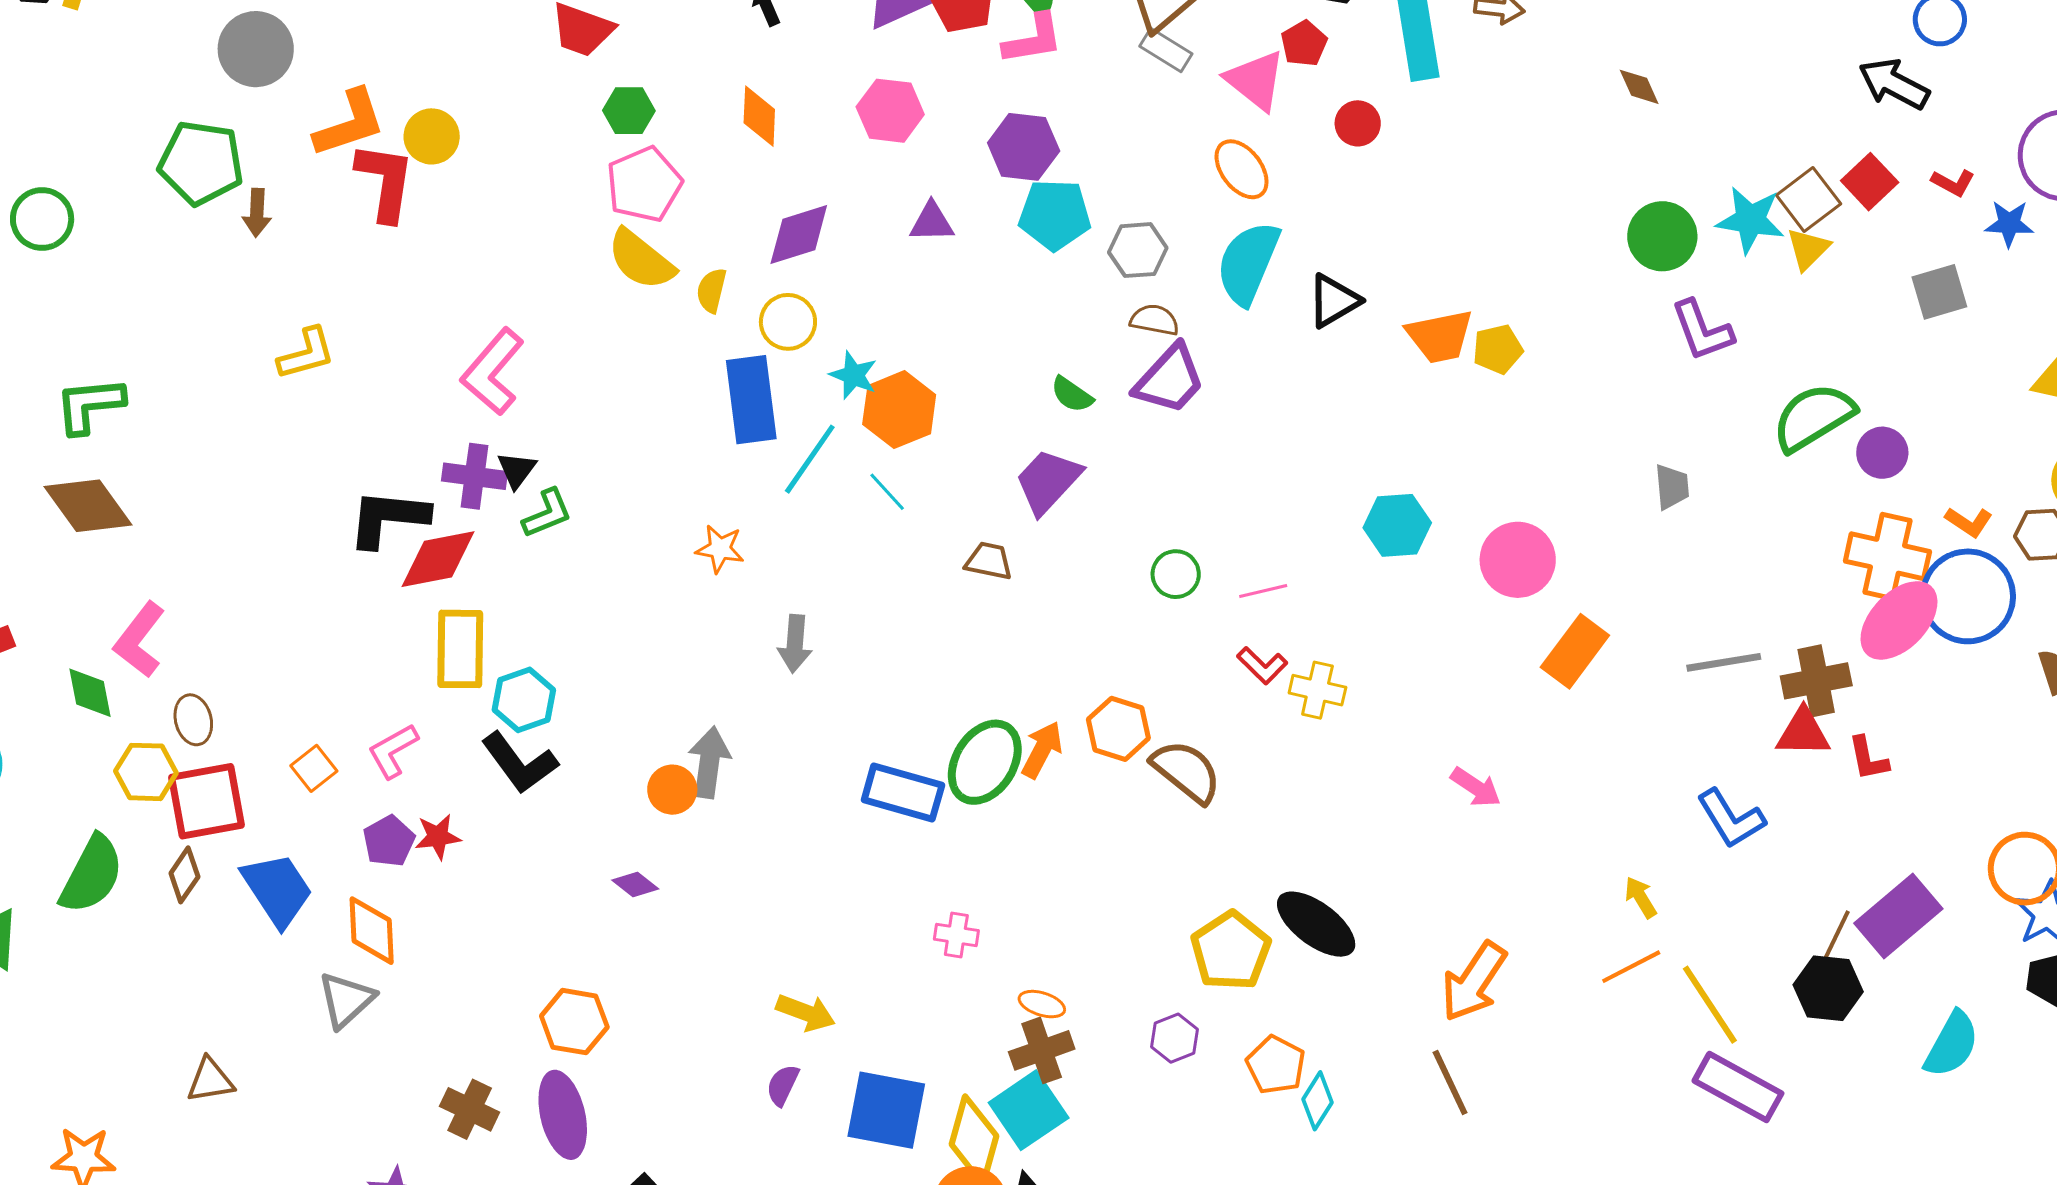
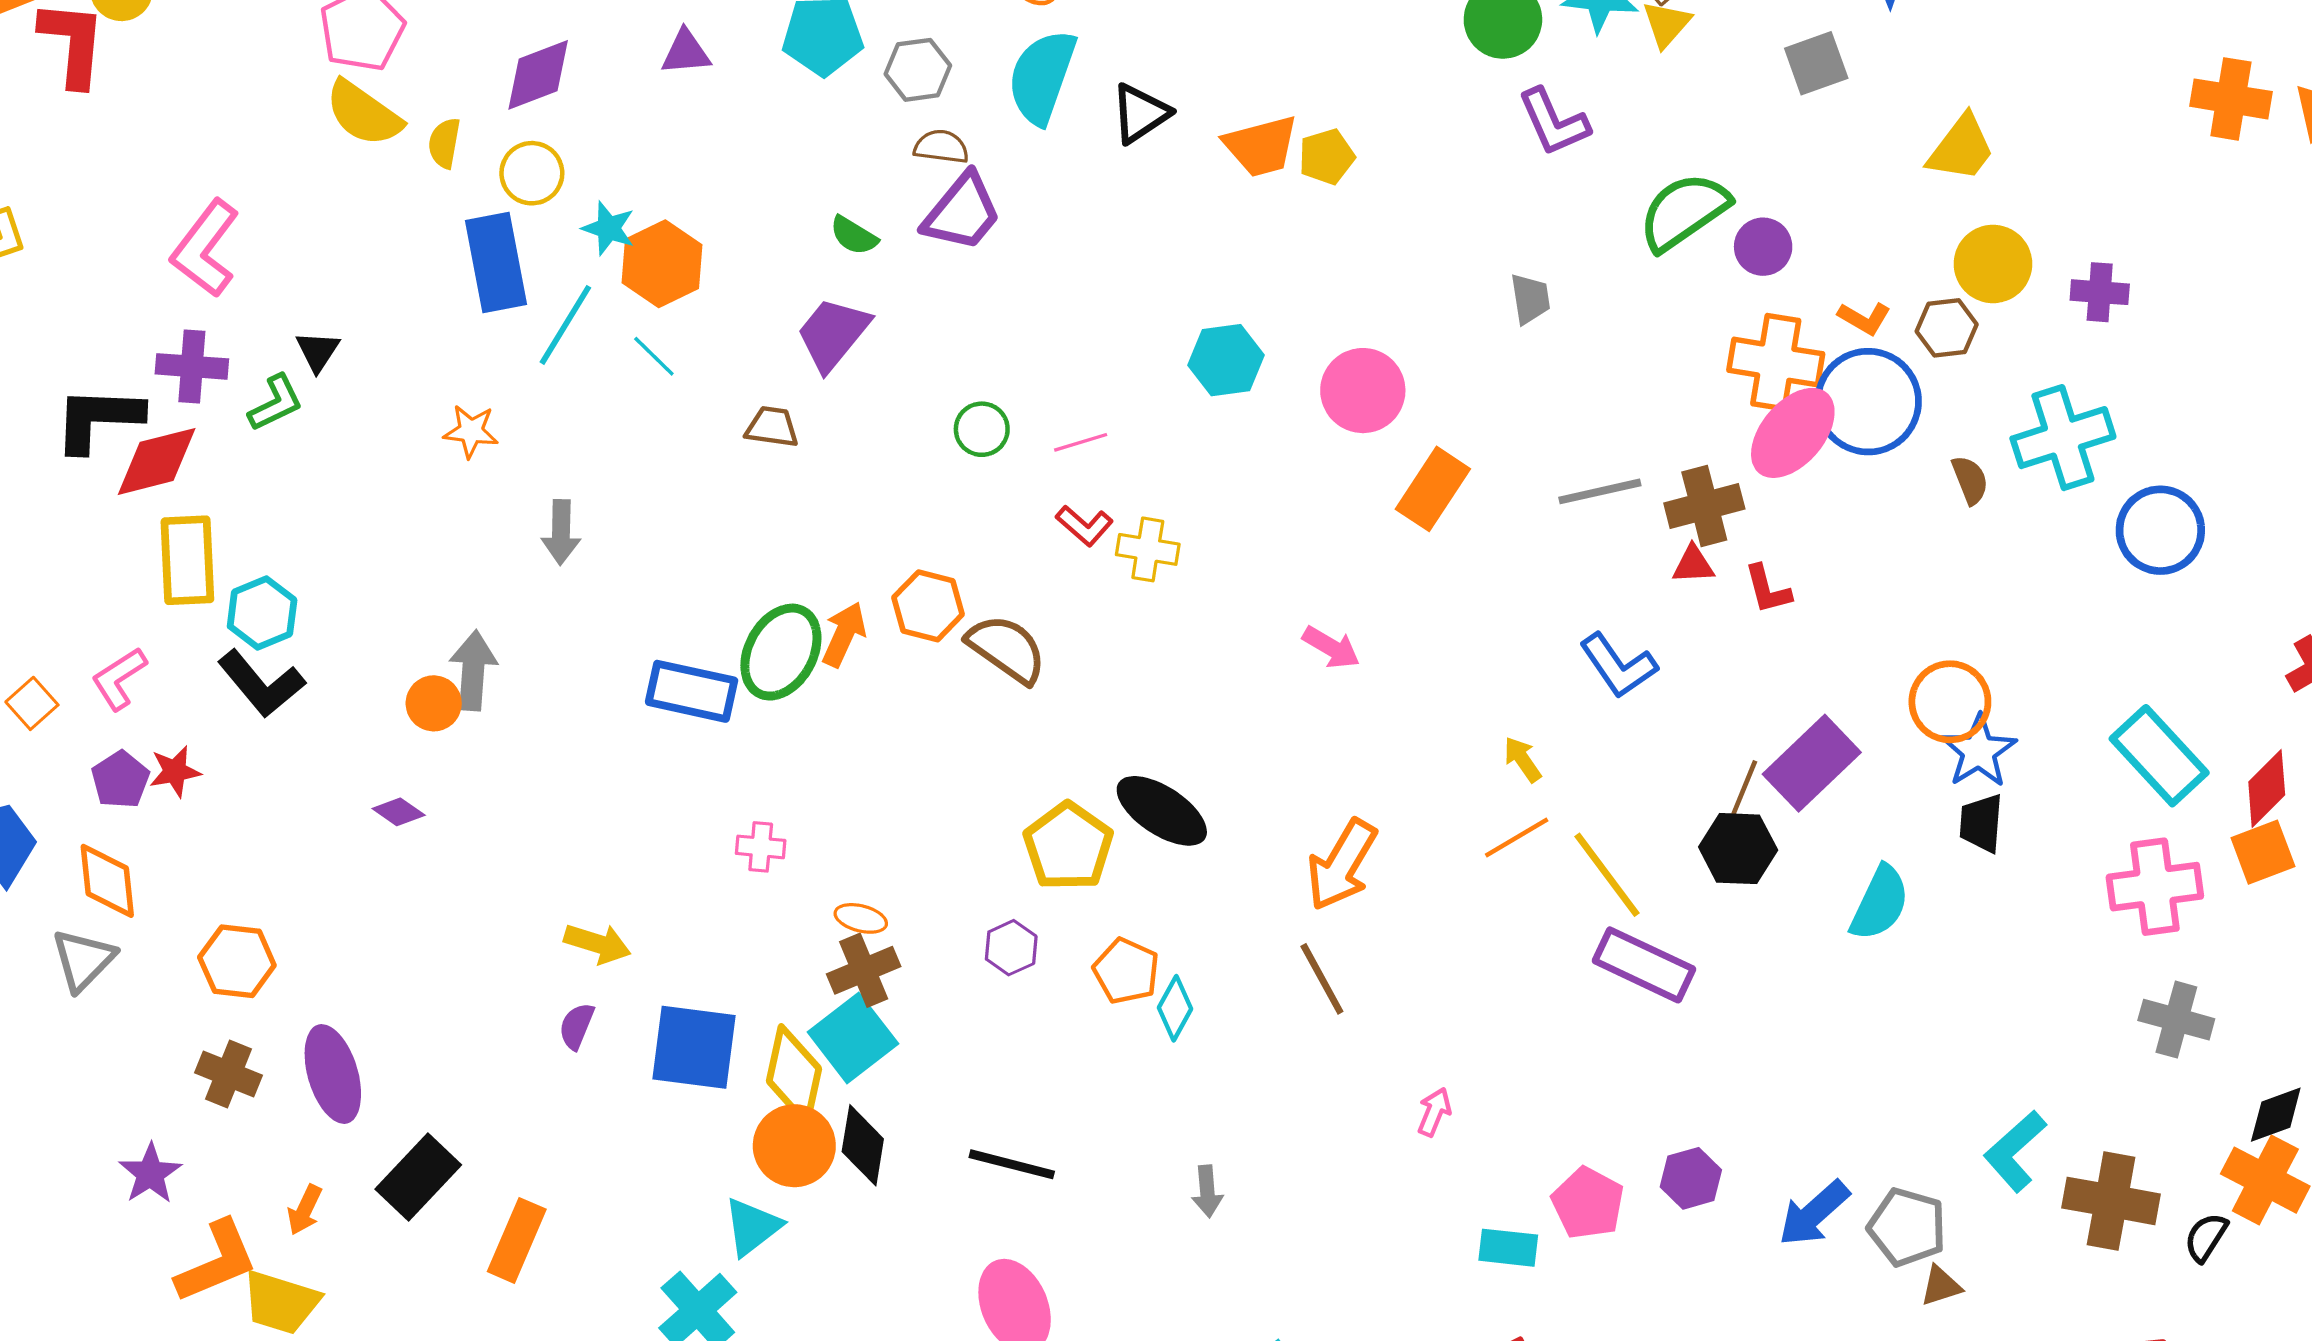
black triangle: (517, 470) -> (318, 351), moved
red triangle: (1803, 733) -> (1693, 565), size x0.7
orange hexagon: (574, 1022) -> (237, 961), moved

